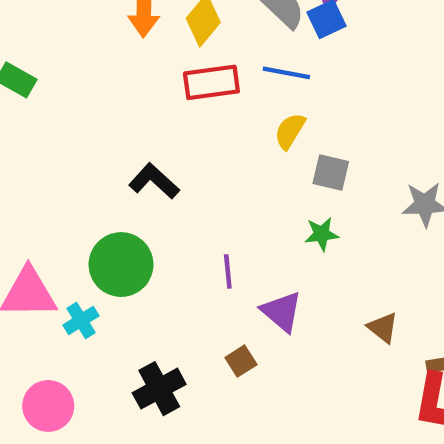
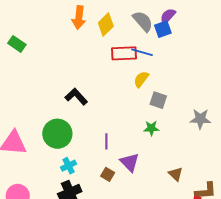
red rectangle: (211, 82) -> (124, 53), moved
cyan cross: (81, 320) -> (69, 166), moved
brown square: (241, 361) -> (108, 174), moved, turned -32

